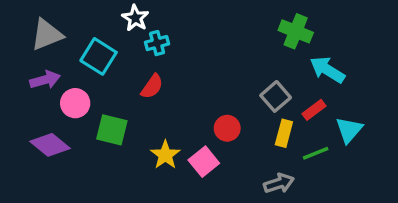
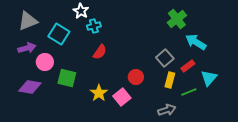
green cross: (296, 31) -> (177, 19), turned 30
red semicircle: (152, 86) -> (100, 52), moved
purple diamond: (50, 145) -> (30, 87), turned -30

